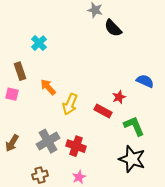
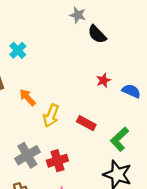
red star: (119, 97) -> (103, 80), moved
green L-shape: (134, 126) -> (120, 139), turned -110
red cross: (76, 146) -> (57, 161), turned -36

